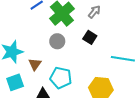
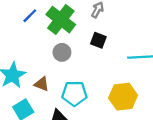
brown triangle: (35, 64) -> (42, 84), turned -32

